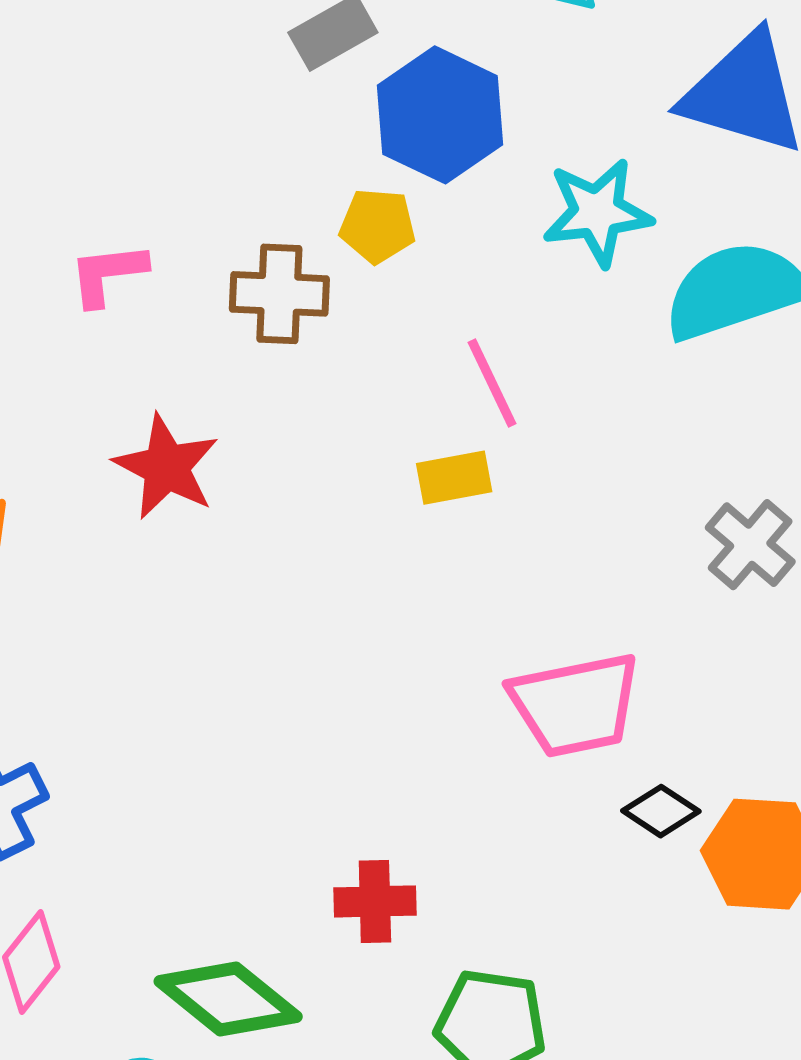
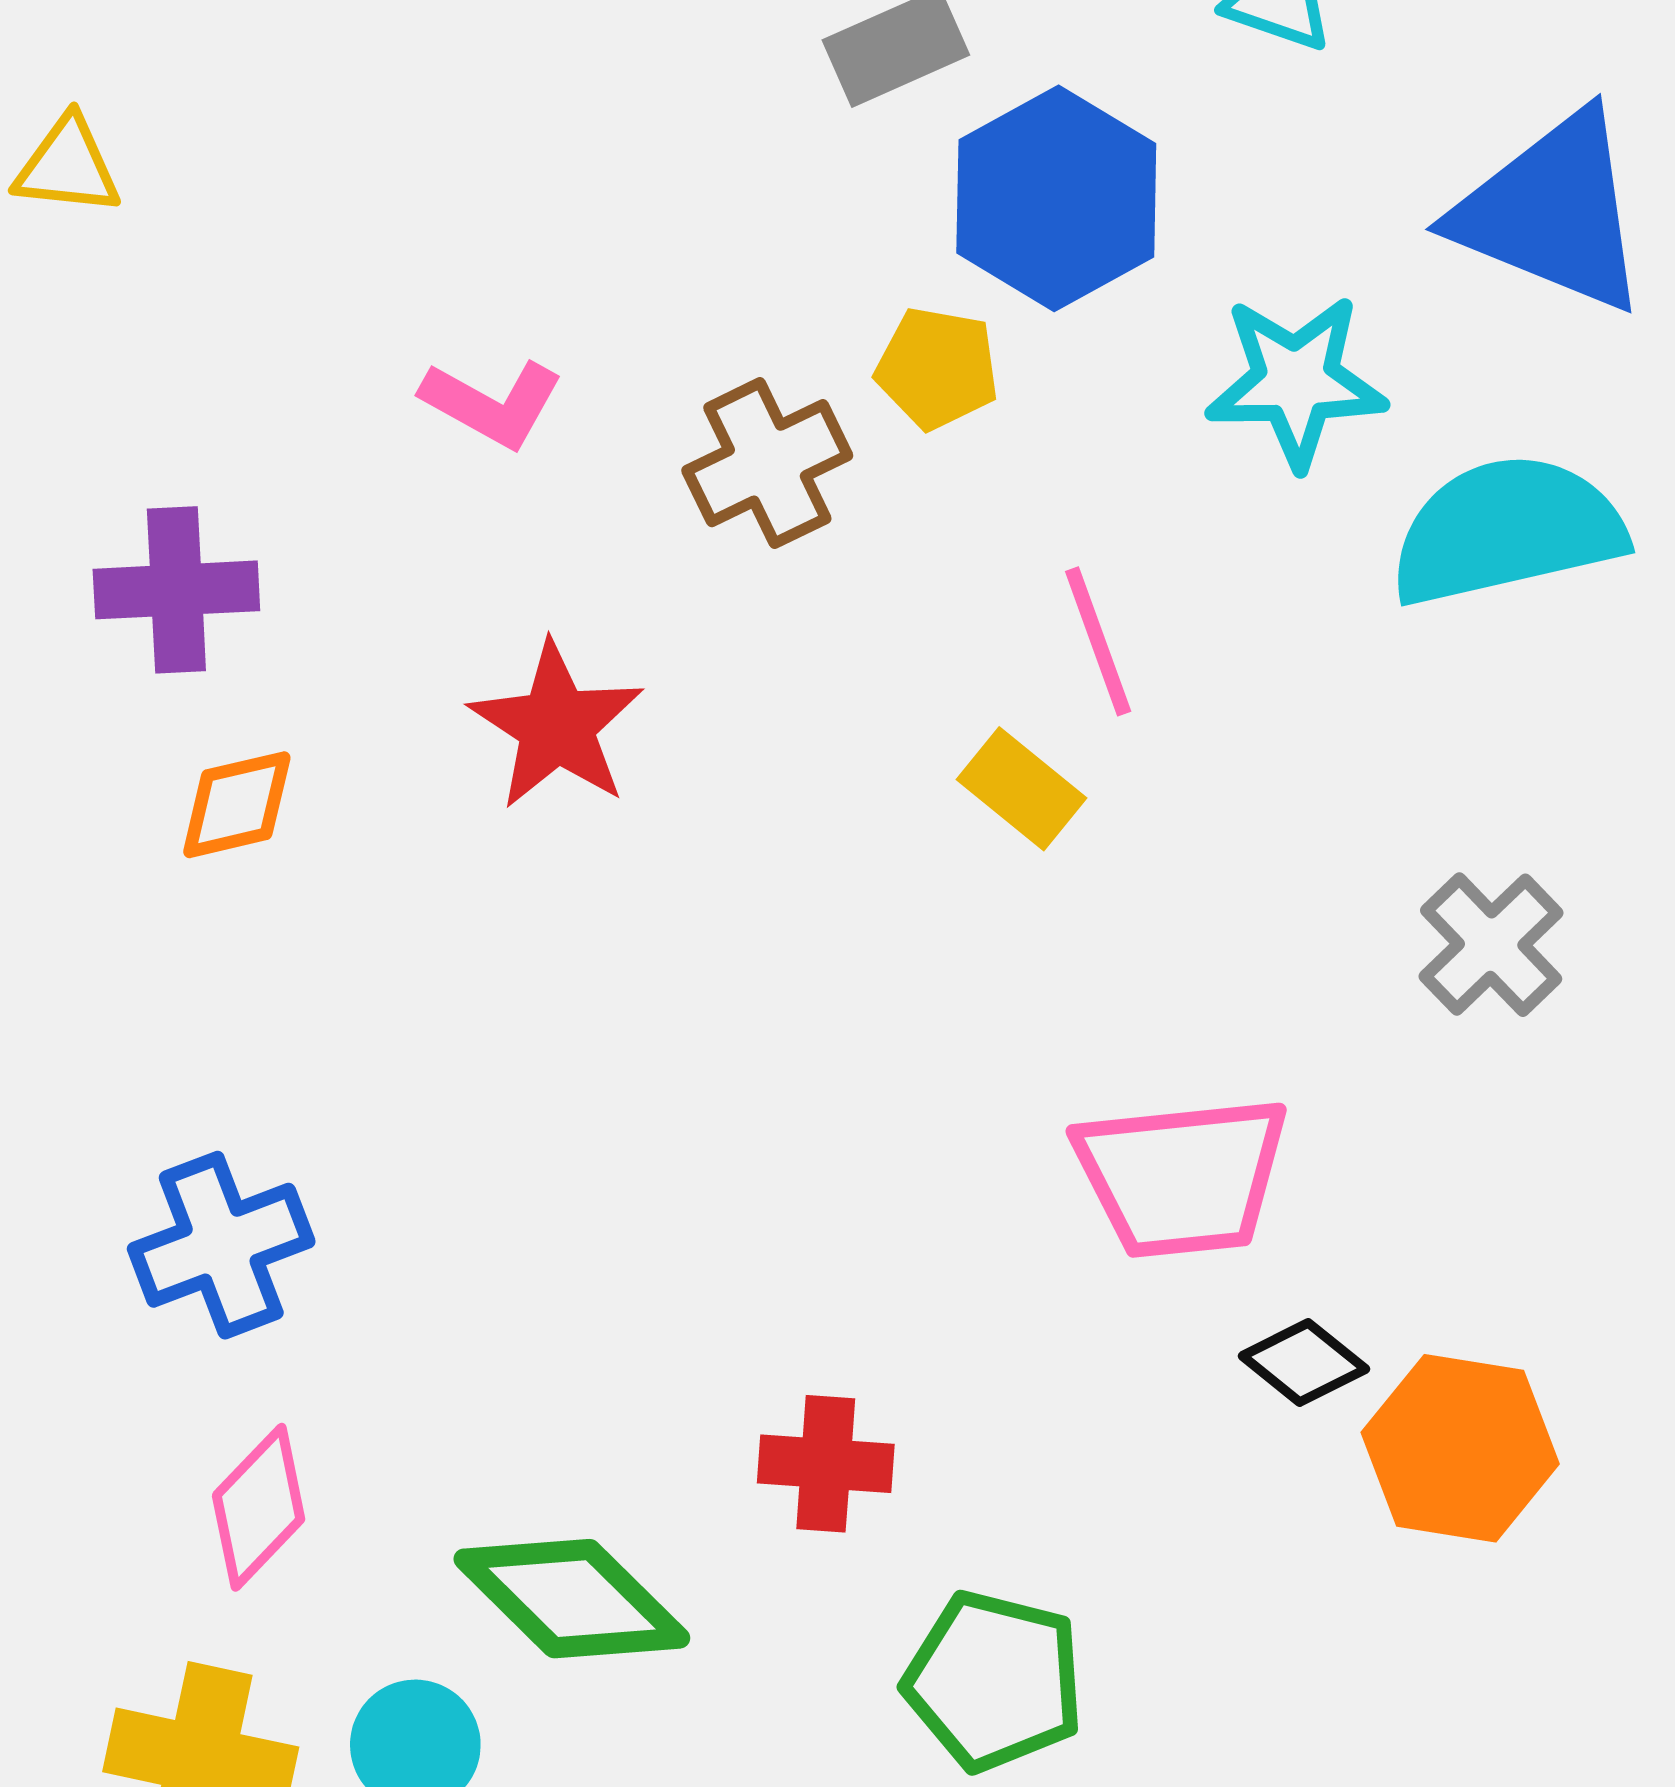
pink L-shape: (108, 274) -> (492, 403), turned -150
brown cross: (279, 294) -> (767, 463), turned -34
yellow rectangle: (454, 478) -> (1021, 789), turned 44

